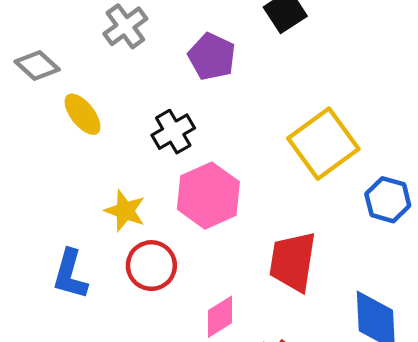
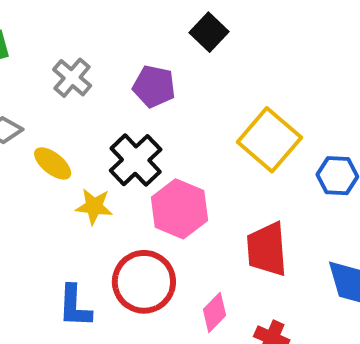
black cross: (173, 132) -> (136, 160), size x1.4
yellow star: (125, 211) -> (94, 206), moved
red circle: (151, 266) -> (144, 282), size x1.4

